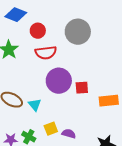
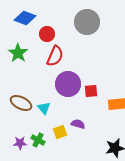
gray circle: (78, 32) -> (87, 22), moved
red semicircle: (46, 53) -> (55, 56), turned -60
purple semicircle: (69, 134) -> (78, 124), moved

